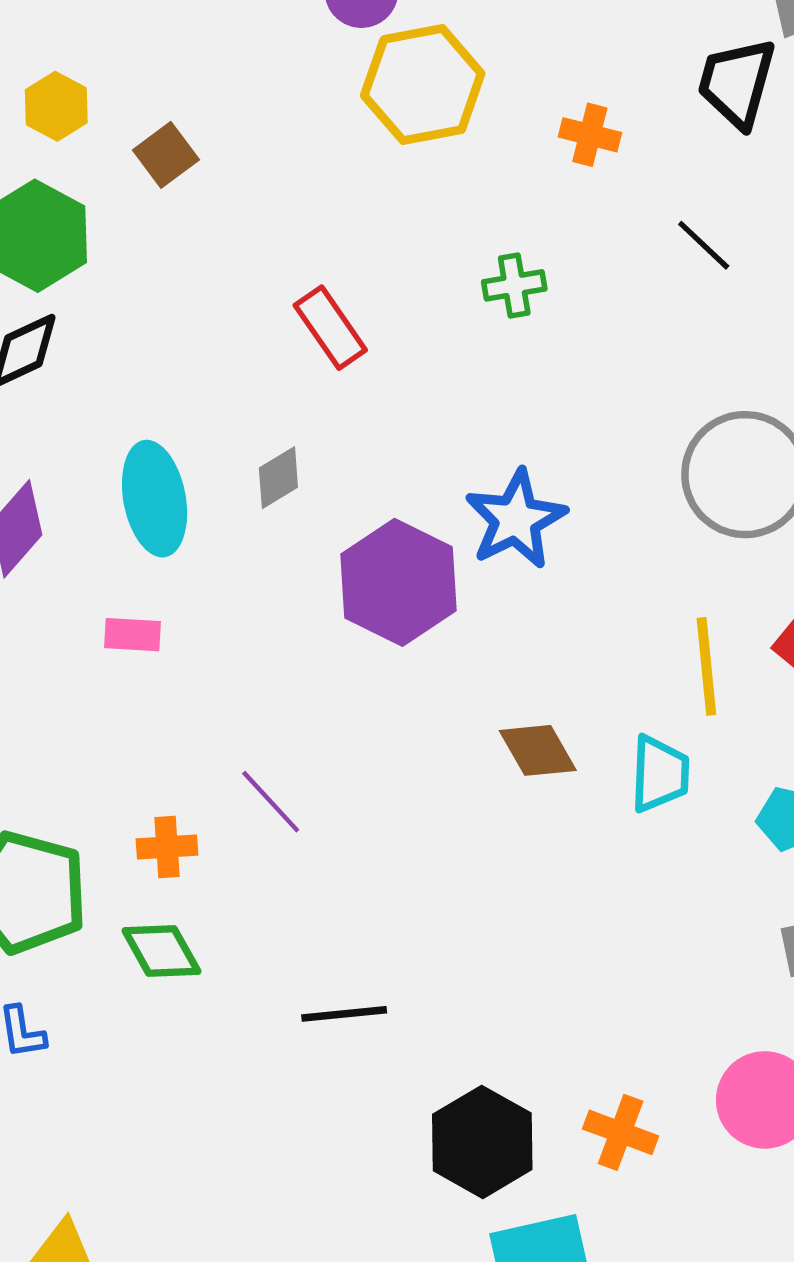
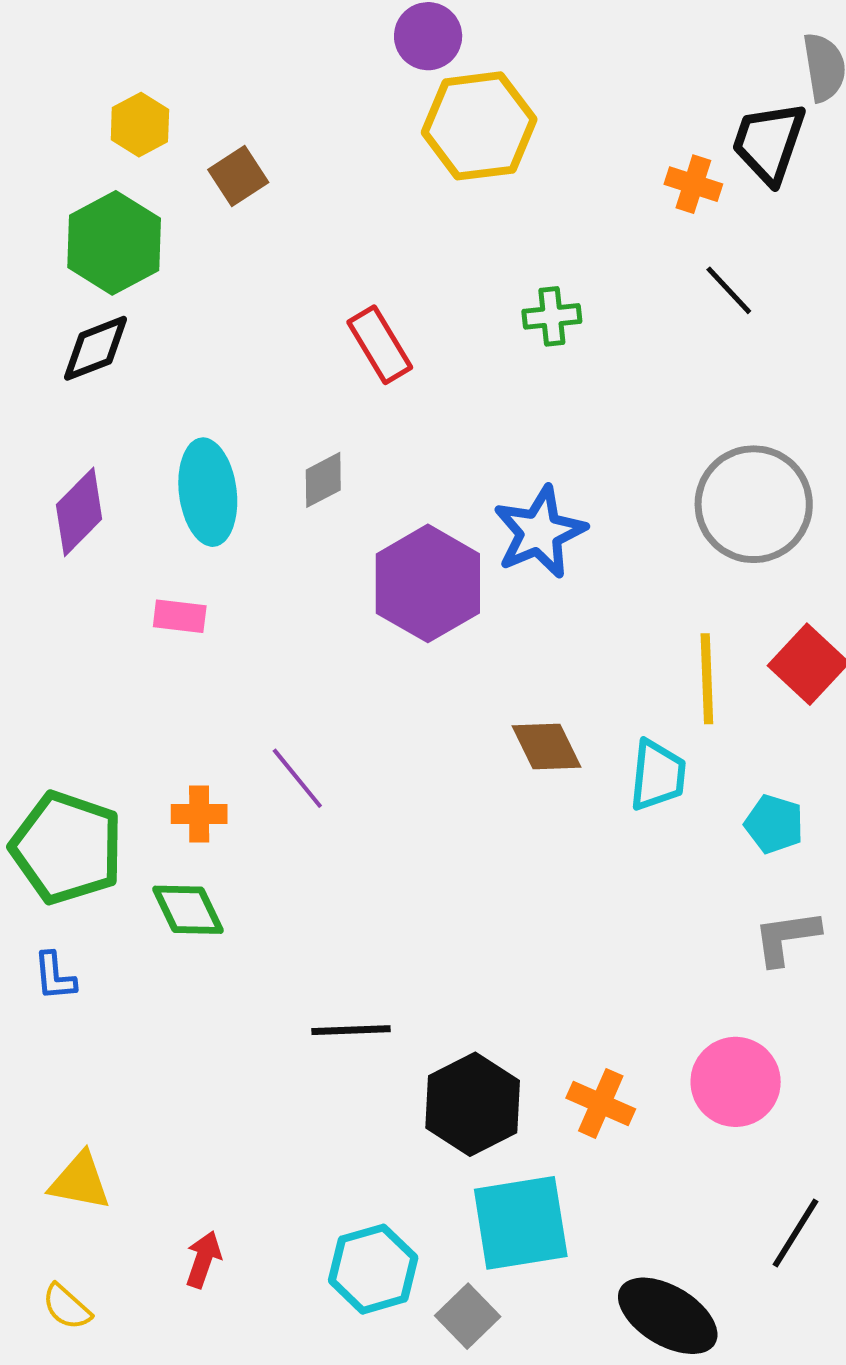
orange cross: (590, 135) -> (693, 184), moved
black line: (344, 1014) -> (351, 1030), moved

